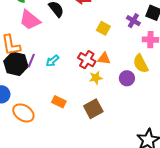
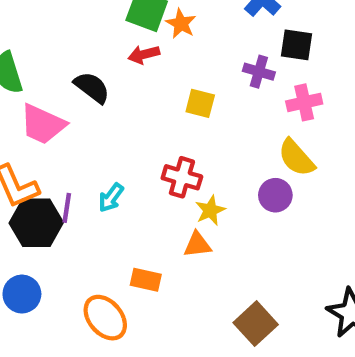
orange triangle: (104, 59) -> (197, 245), moved
brown square: (93, 109) -> (256, 324), moved
orange ellipse: (23, 113) -> (105, 318), moved, turned 30

